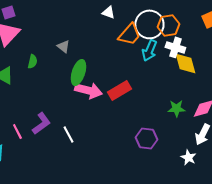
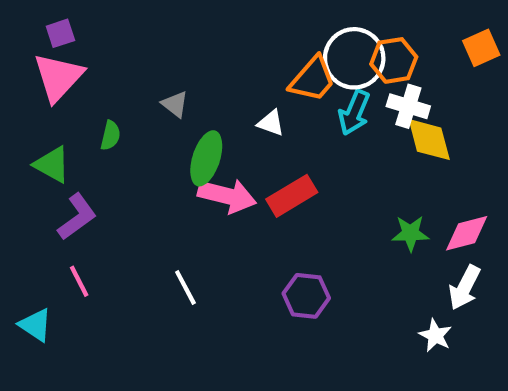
white triangle: (108, 12) -> (271, 123), moved
purple L-shape: (41, 123) -> (77, 217), moved
purple hexagon: (146, 138) -> (306, 296), moved

